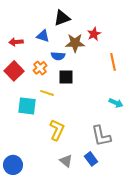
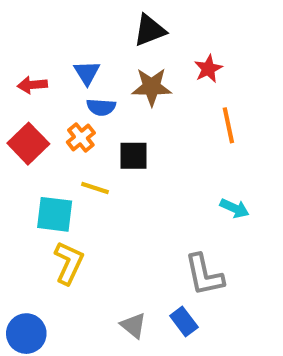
black triangle: (62, 18) -> (150, 30), moved
red star: (94, 34) -> (208, 69), moved
blue triangle: (43, 36) -> (87, 73), turned 40
blue semicircle: (58, 56) -> (101, 107), moved
yellow L-shape: (57, 130) -> (69, 263), moved

